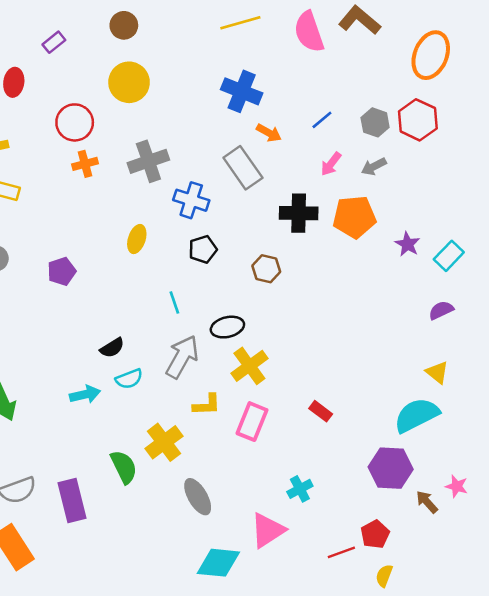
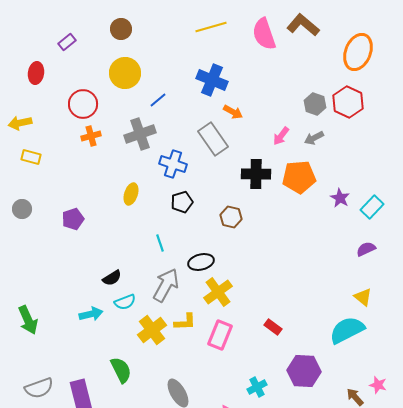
blue line: (322, 120) -> (158, 100), moved
yellow cross: (164, 442) -> (152, 330), moved
purple hexagon: (391, 468) -> (304, 371), moved

